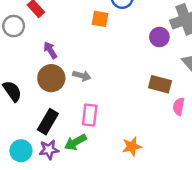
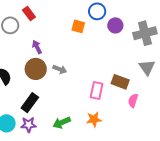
purple circle: (159, 37) -> (115, 25), moved
pink rectangle: (90, 115) -> (97, 90), moved
green arrow: (75, 142) -> (62, 123), moved
orange star: (132, 146) -> (94, 119), moved

